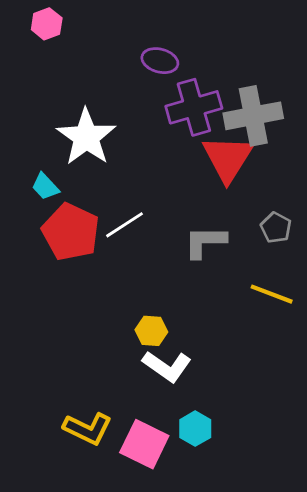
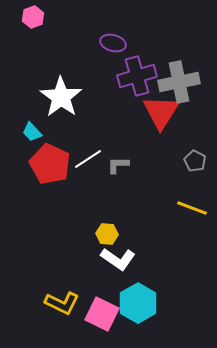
gray L-shape: (205, 242) -> (118, 165), moved, size x0.7
cyan hexagon: (195, 429) -> (138, 303), size x1.6

